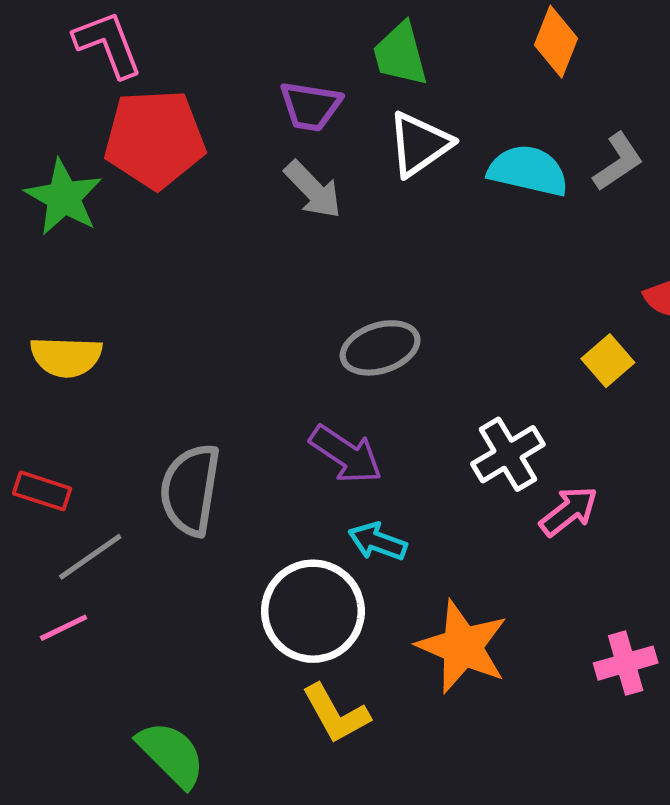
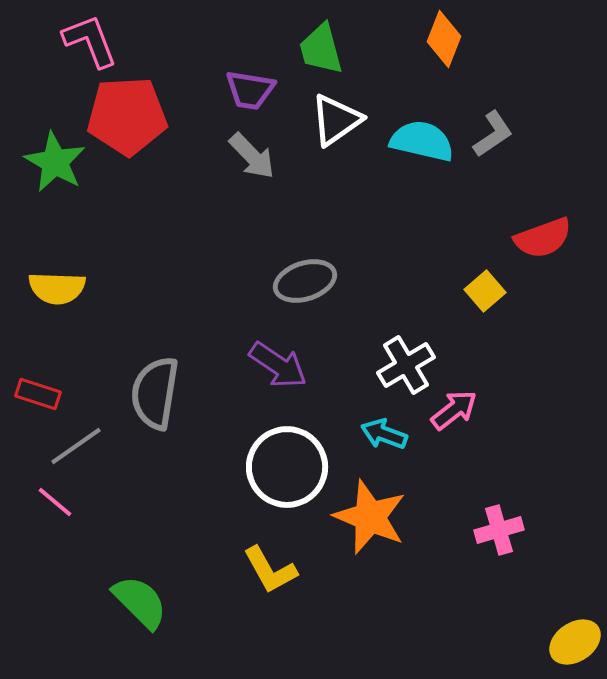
cyan arrow: (378, 542) -> (384, 434), moved
white circle: (313, 611) -> (287, 467), moved
pink line: (64, 628) -> (55, 502), turned 66

